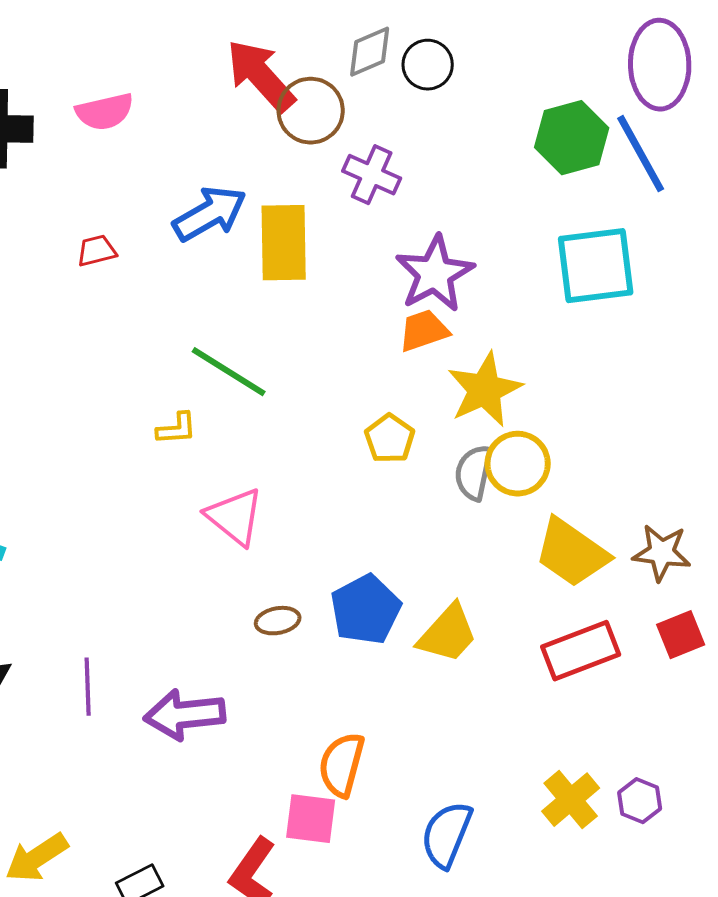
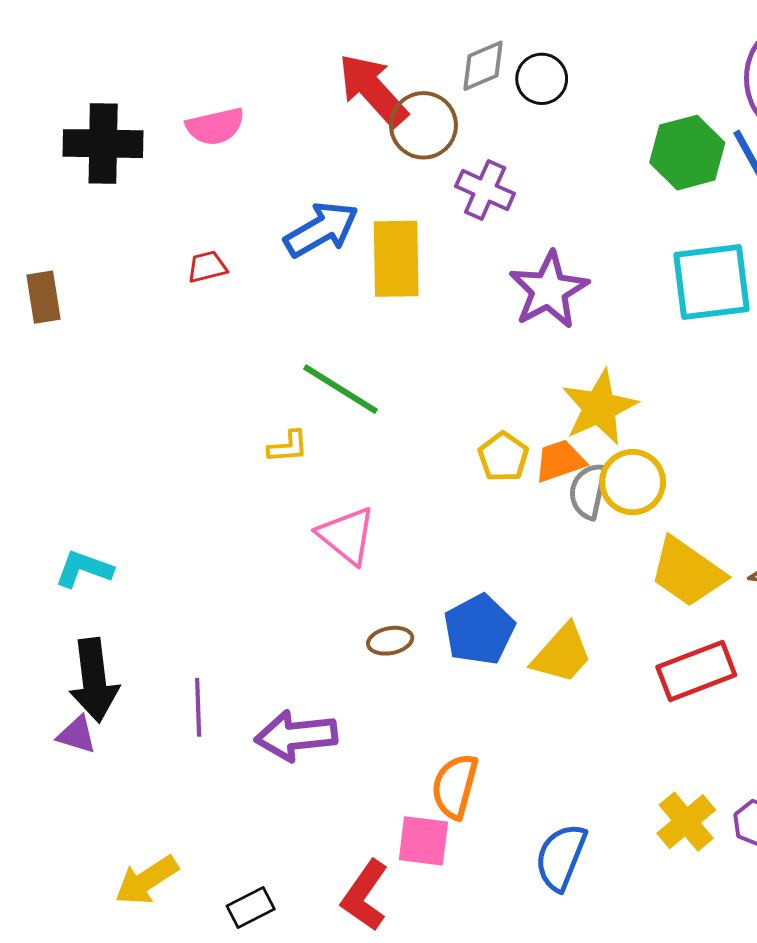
orange trapezoid: (424, 331) -> (560, 461), moved

